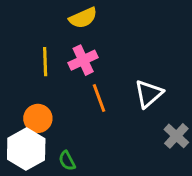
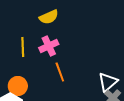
white triangle: (149, 94) -> (108, 82), moved

